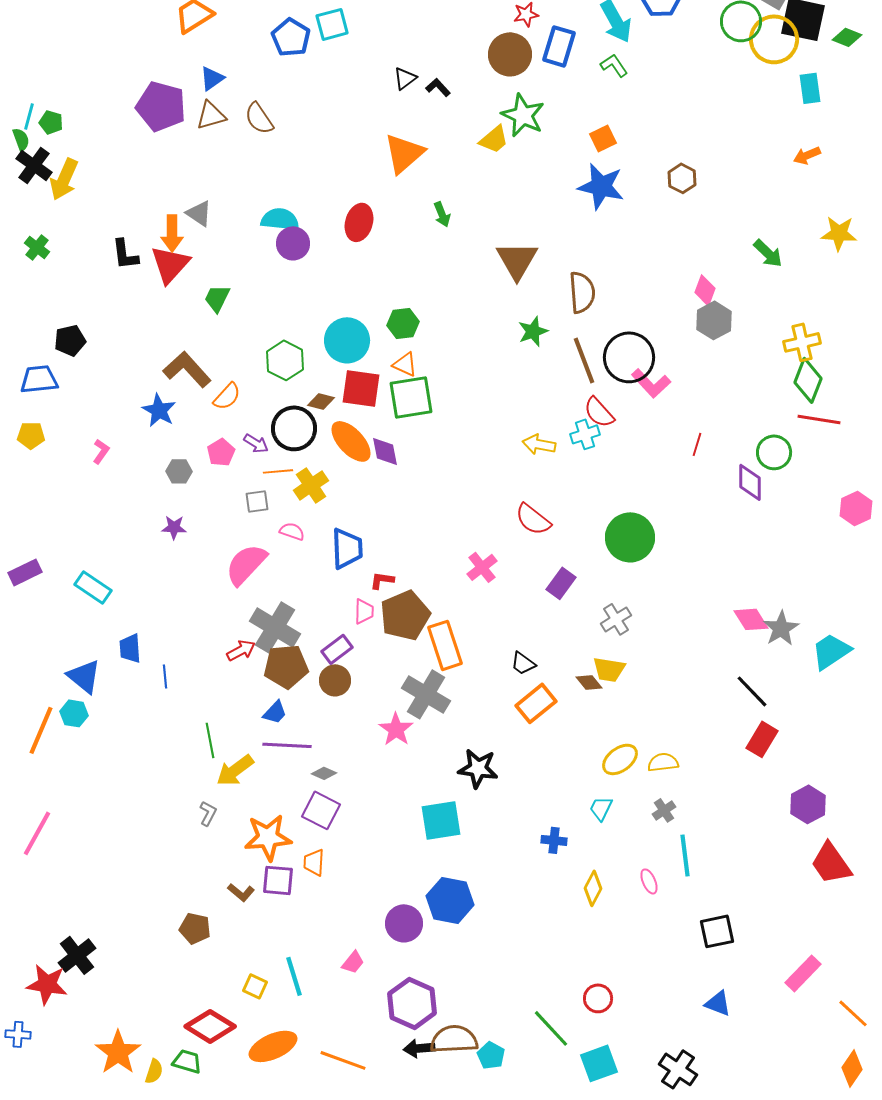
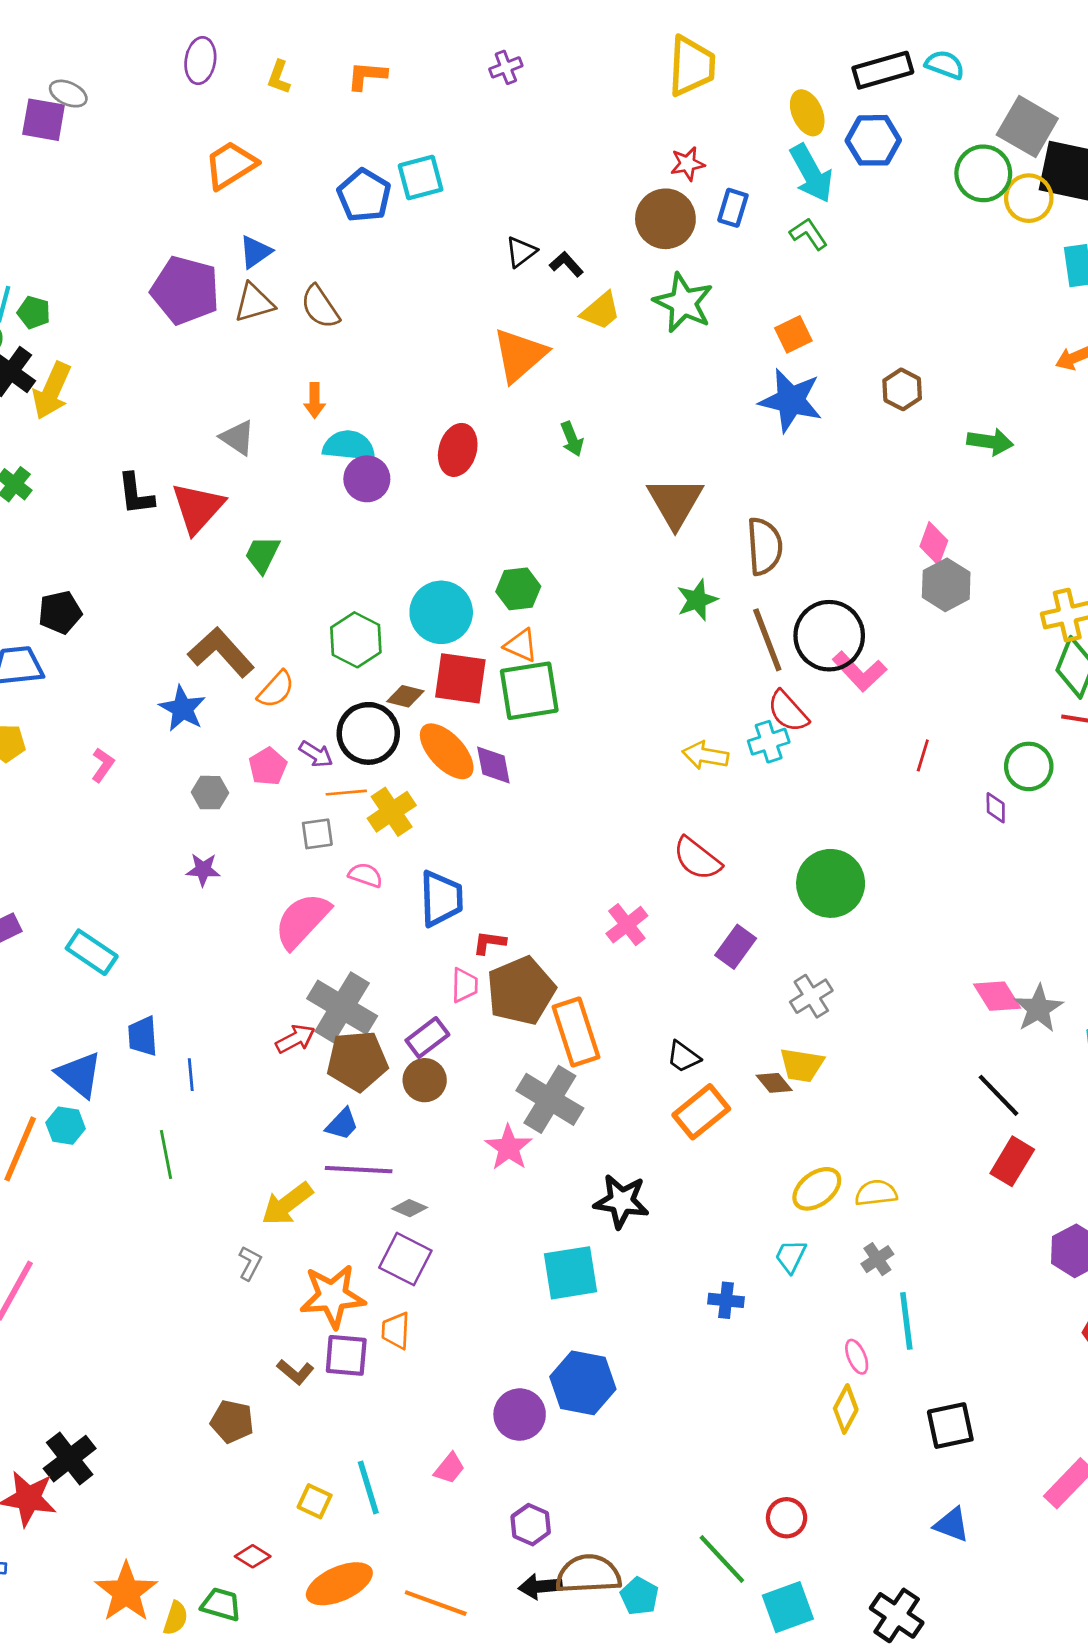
yellow circle: (774, 39) -> (1029, 198), size x0.7
blue rectangle: (559, 46) -> (733, 208), size x0.7
yellow trapezoid: (494, 139) -> (601, 311), moved
orange arrow: (172, 233) -> (315, 400), moved, size x0.7
green arrow: (768, 253) -> (990, 442), moved, turned -36
purple diamond: (750, 482) -> (996, 808), size x0.6
green line: (210, 740) -> (166, 1154), moved
yellow diamond: (593, 888) -> (846, 1409), moved
purple hexagon: (412, 1003) -> (531, 1525), size x0.6
red diamond: (210, 1026) -> (253, 1556), size x0.5

